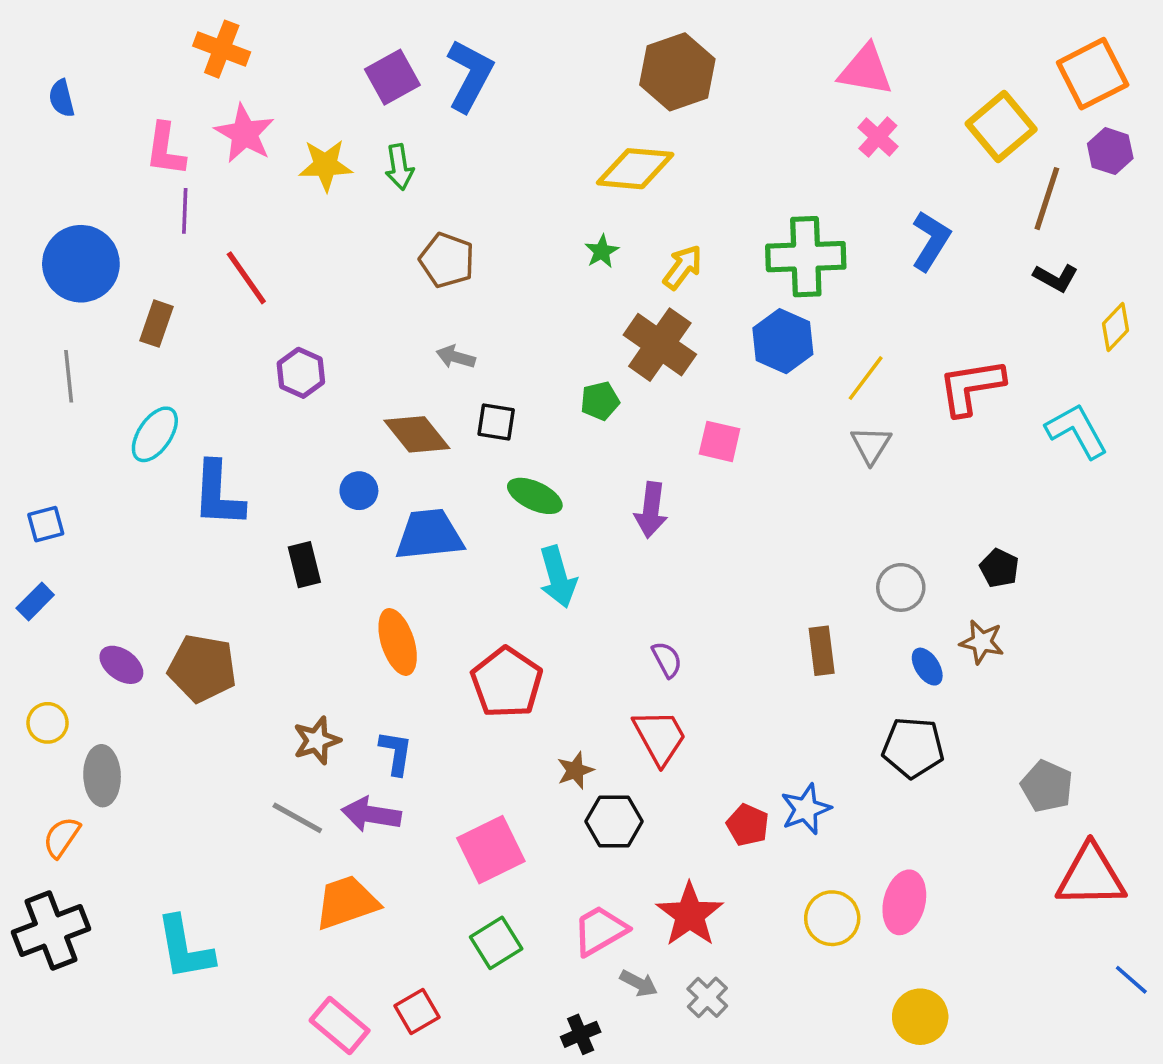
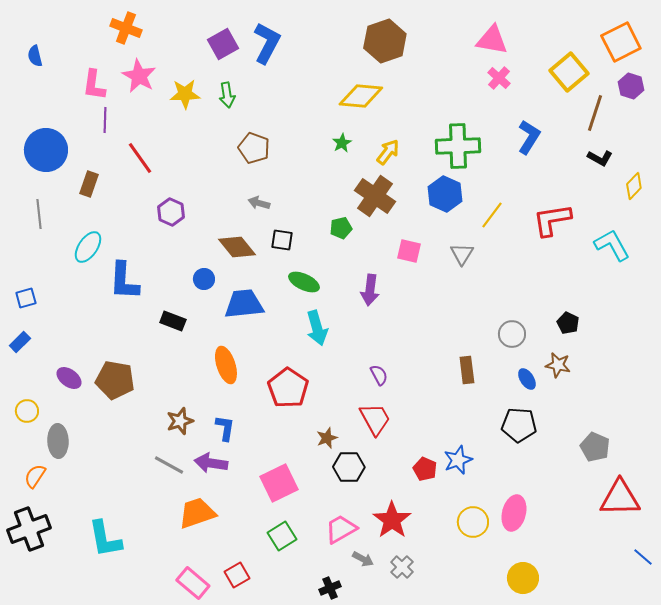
gray triangle: (871, 445) -> (462, 254), moved
black rectangle: (304, 565) -> (173, 321), turned -55

